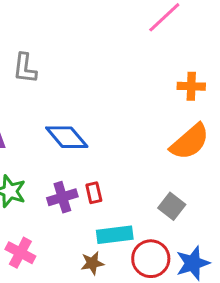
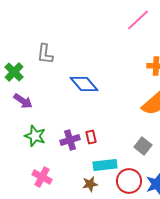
blue diamond: (67, 137) -> (84, 84), moved

